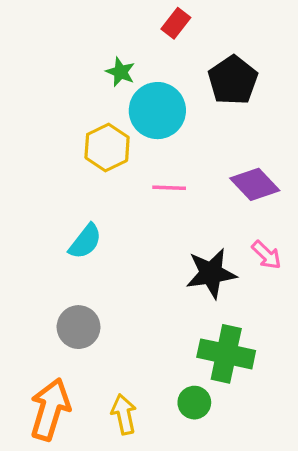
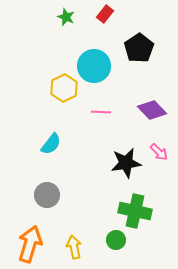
green star: (120, 72) -> (66, 17), moved

